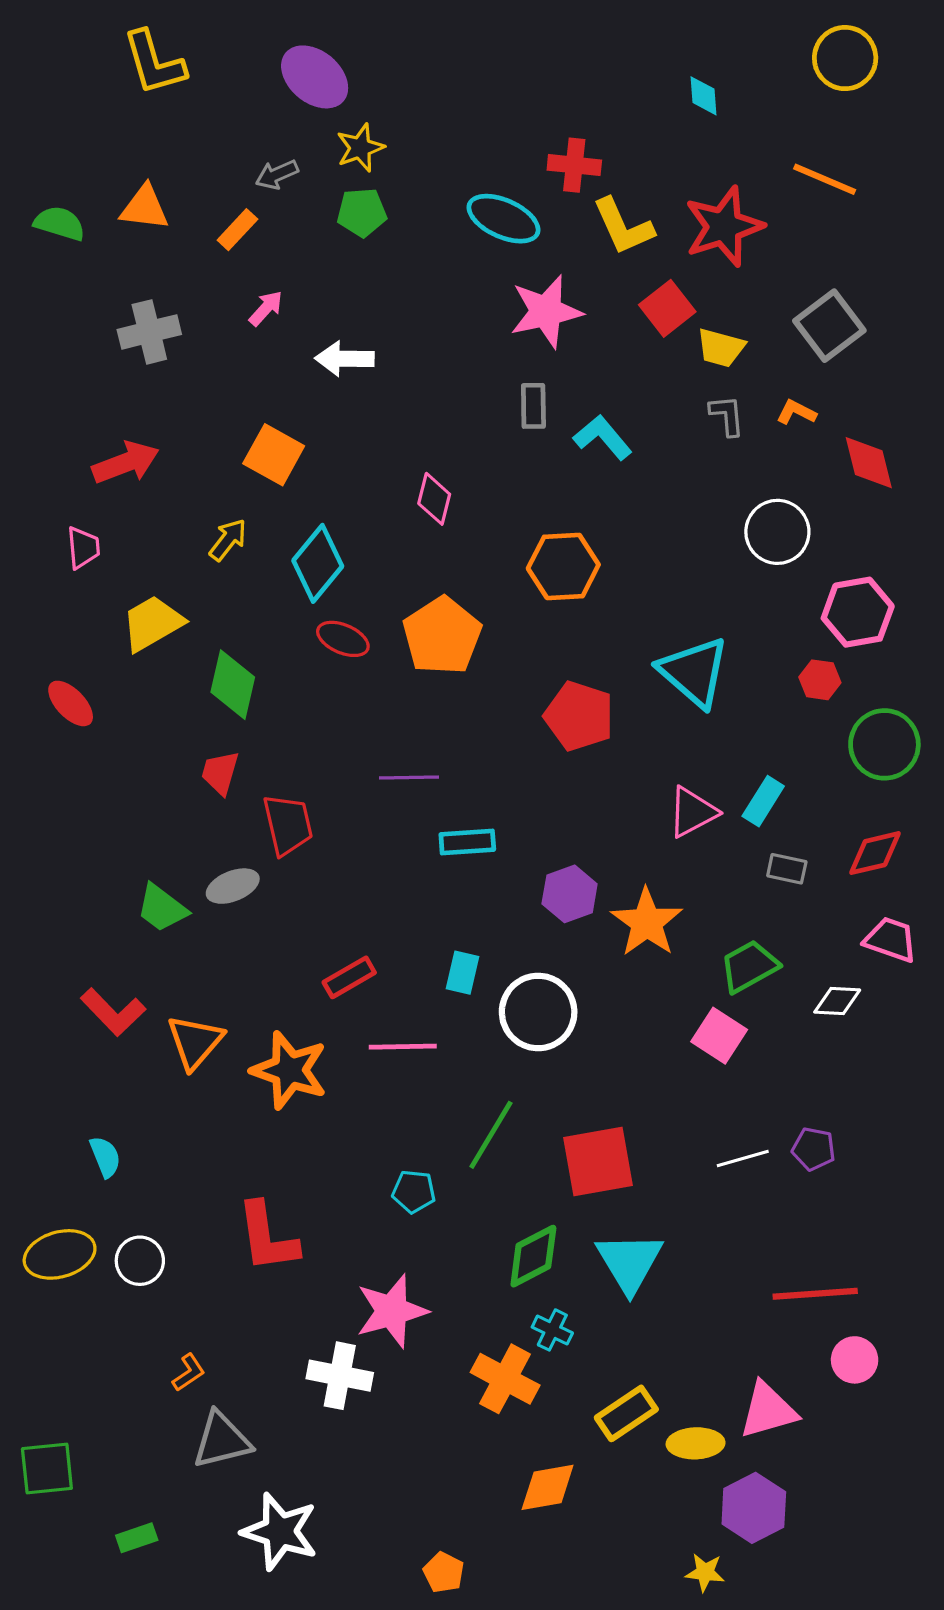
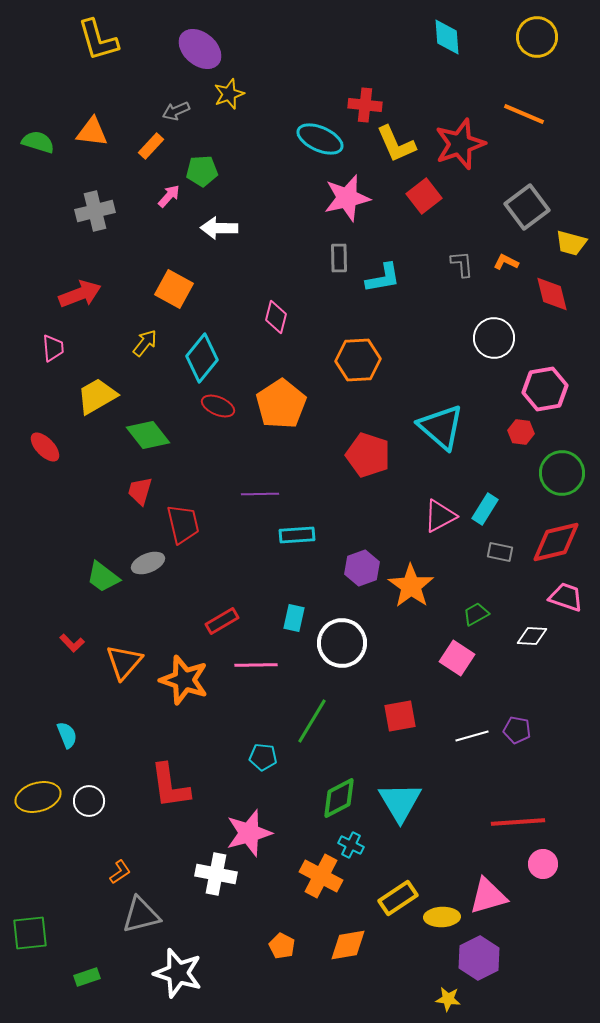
cyan diamond: (703, 96) -> (447, 37), moved, size x1.4
green pentagon: (362, 212) -> (202, 171), moved
yellow trapezoid: (721, 348) -> (571, 243), moved
cyan L-shape: (603, 437) -> (383, 278), turned 120
green diamond: (233, 685) -> (148, 435), turned -51
red diamond: (875, 853) -> (556, 542), size x1.4
green trapezoid: (749, 966) -> (476, 614), size x0.7
red L-shape: (113, 1012) -> (72, 643), size x0.6
red square: (598, 1162) -> (400, 716), moved, size x0.7
orange pentagon: (444, 1572) -> (282, 946), moved

